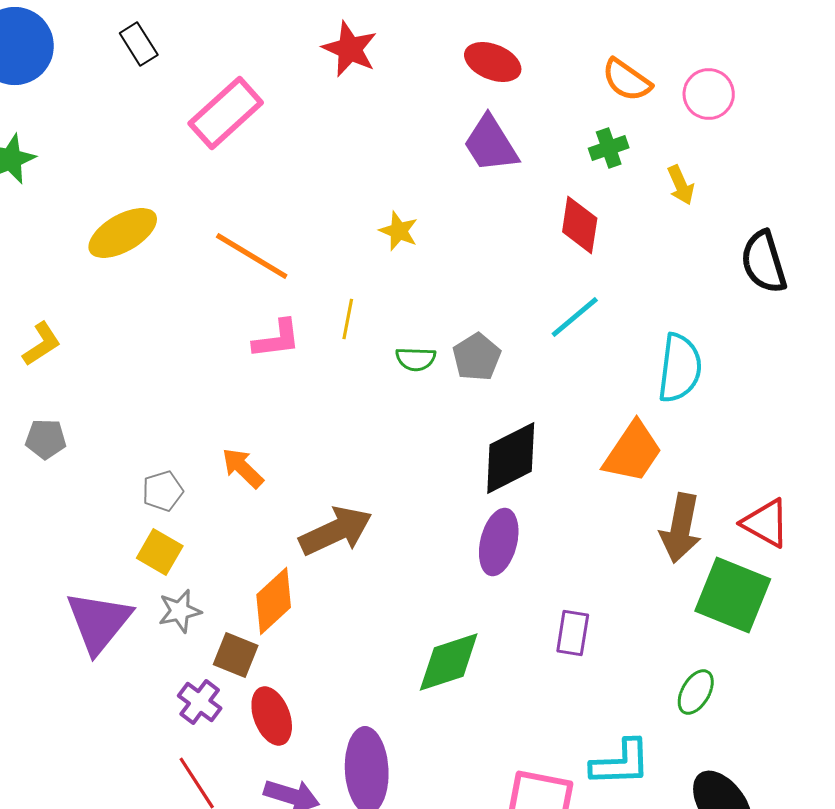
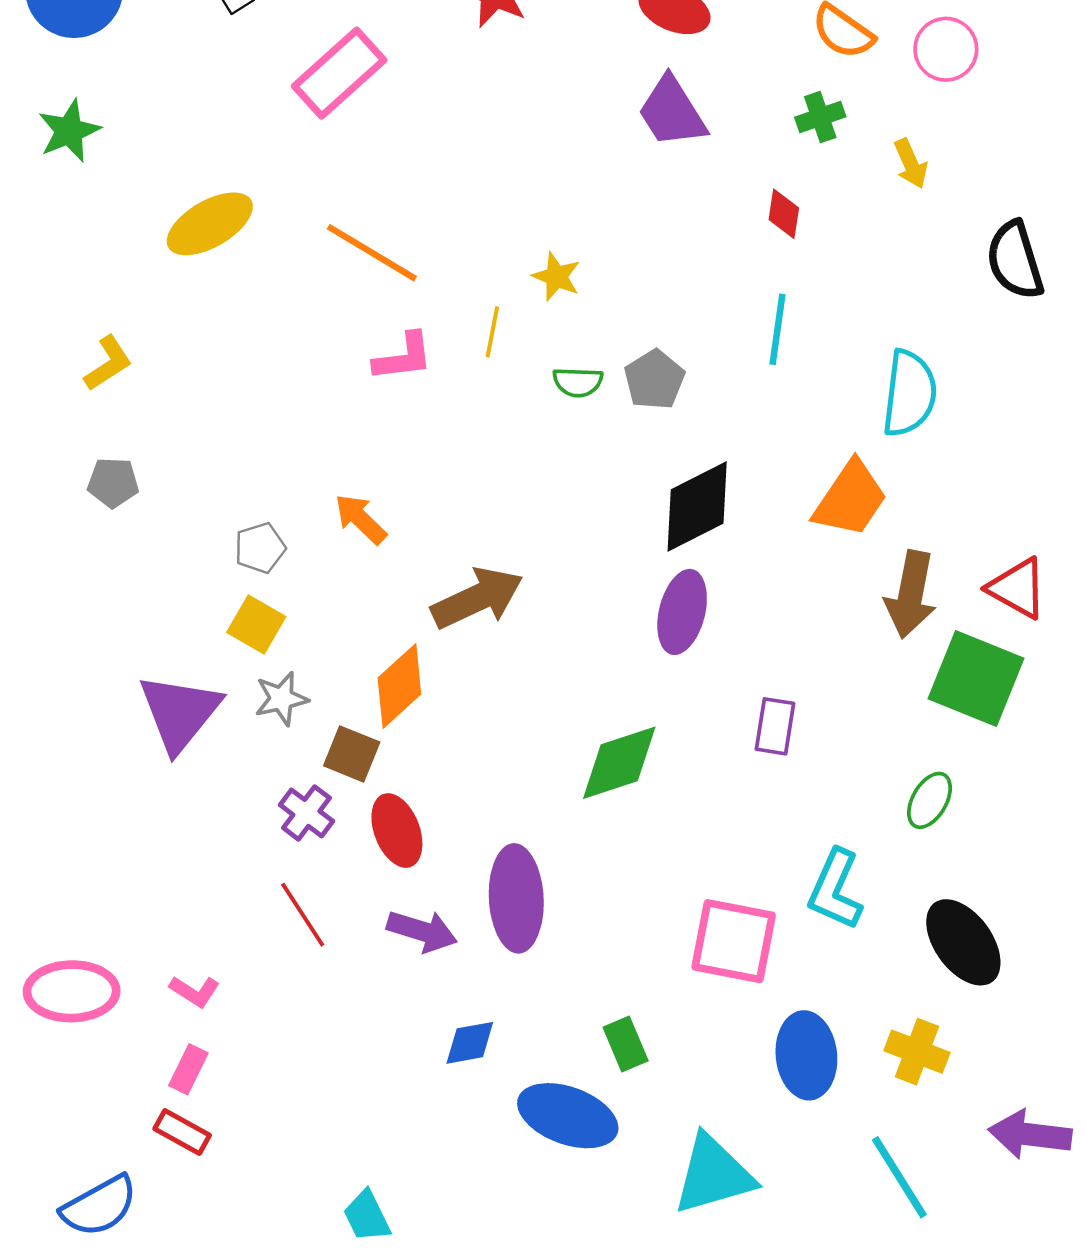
red diamond: (580, 225) -> (784, 214), size x0.7
yellow star: (399, 231) -> (556, 277), moved
cyan line: (575, 317) -> (778, 329), turned -42
cyan L-shape: (621, 763) -> (835, 890), turned 116

